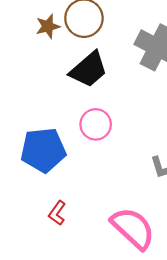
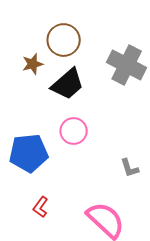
brown star: (48, 26) -> (33, 64), moved

